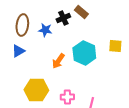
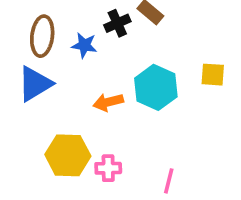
blue triangle: (18, 51) -> (35, 84), size x1.5
orange arrow: (58, 61) -> (108, 102), turned 42
pink cross: (67, 97) -> (108, 168), moved

